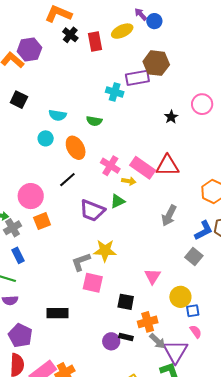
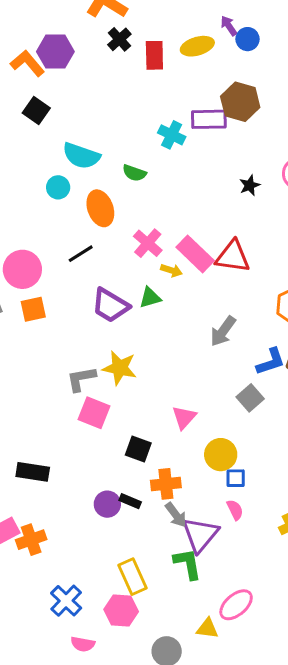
black square: (19, 100) -> (36, 111), moved
cyan semicircle: (58, 115) -> (81, 156), size x1.4
black rectangle: (57, 313) -> (33, 472), moved

